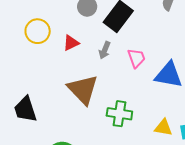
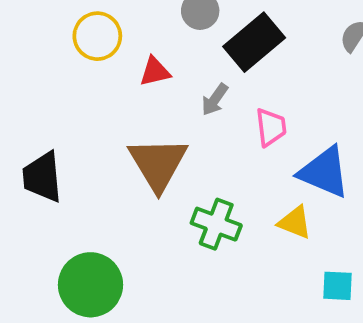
yellow triangle: (163, 128) -> (295, 222), moved

